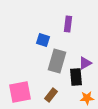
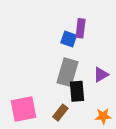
blue square: (43, 40) -> (69, 39), moved
black rectangle: (76, 77) -> (77, 91), moved

